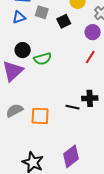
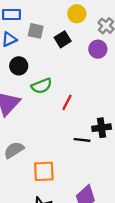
black circle: (23, 50) -> (19, 66), moved
red line: (90, 57) -> (67, 102), moved
orange square: (40, 116) -> (44, 171), moved

